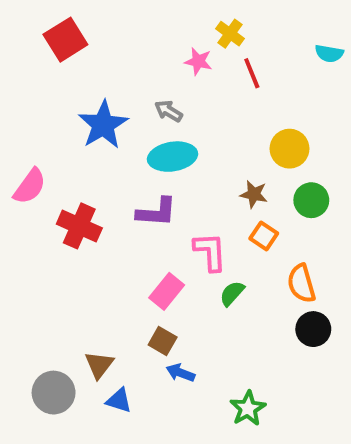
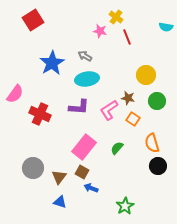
pink L-shape: (210, 252) -> (109, 110), moved, turned -120
pink rectangle: (167, 291) -> (84, 147), size x1.4
brown triangle: (99, 365) -> (59, 177), moved
gray circle: (54, 393) -> (33, 168), moved

